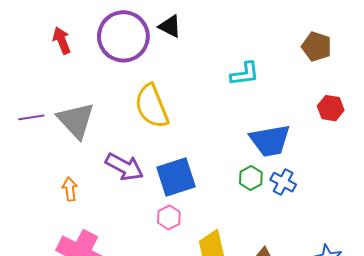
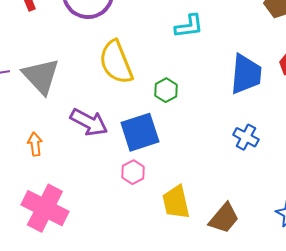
cyan L-shape: (245, 74) -> (189, 26), moved
blue trapezoid: (270, 141) -> (246, 74), moved, turned -75
green hexagon: (251, 178) -> (166, 90), moved

